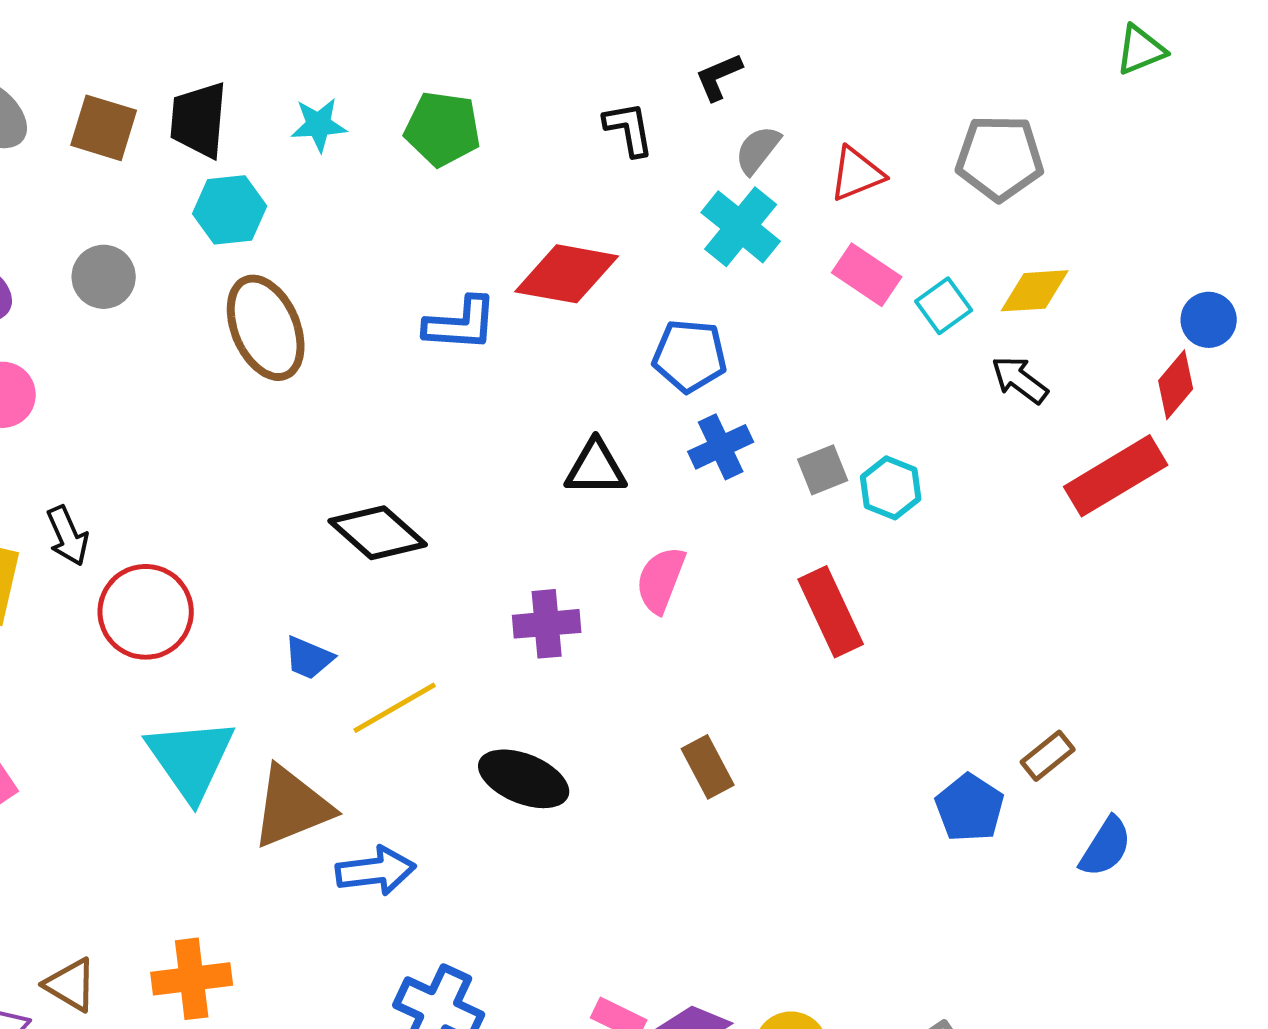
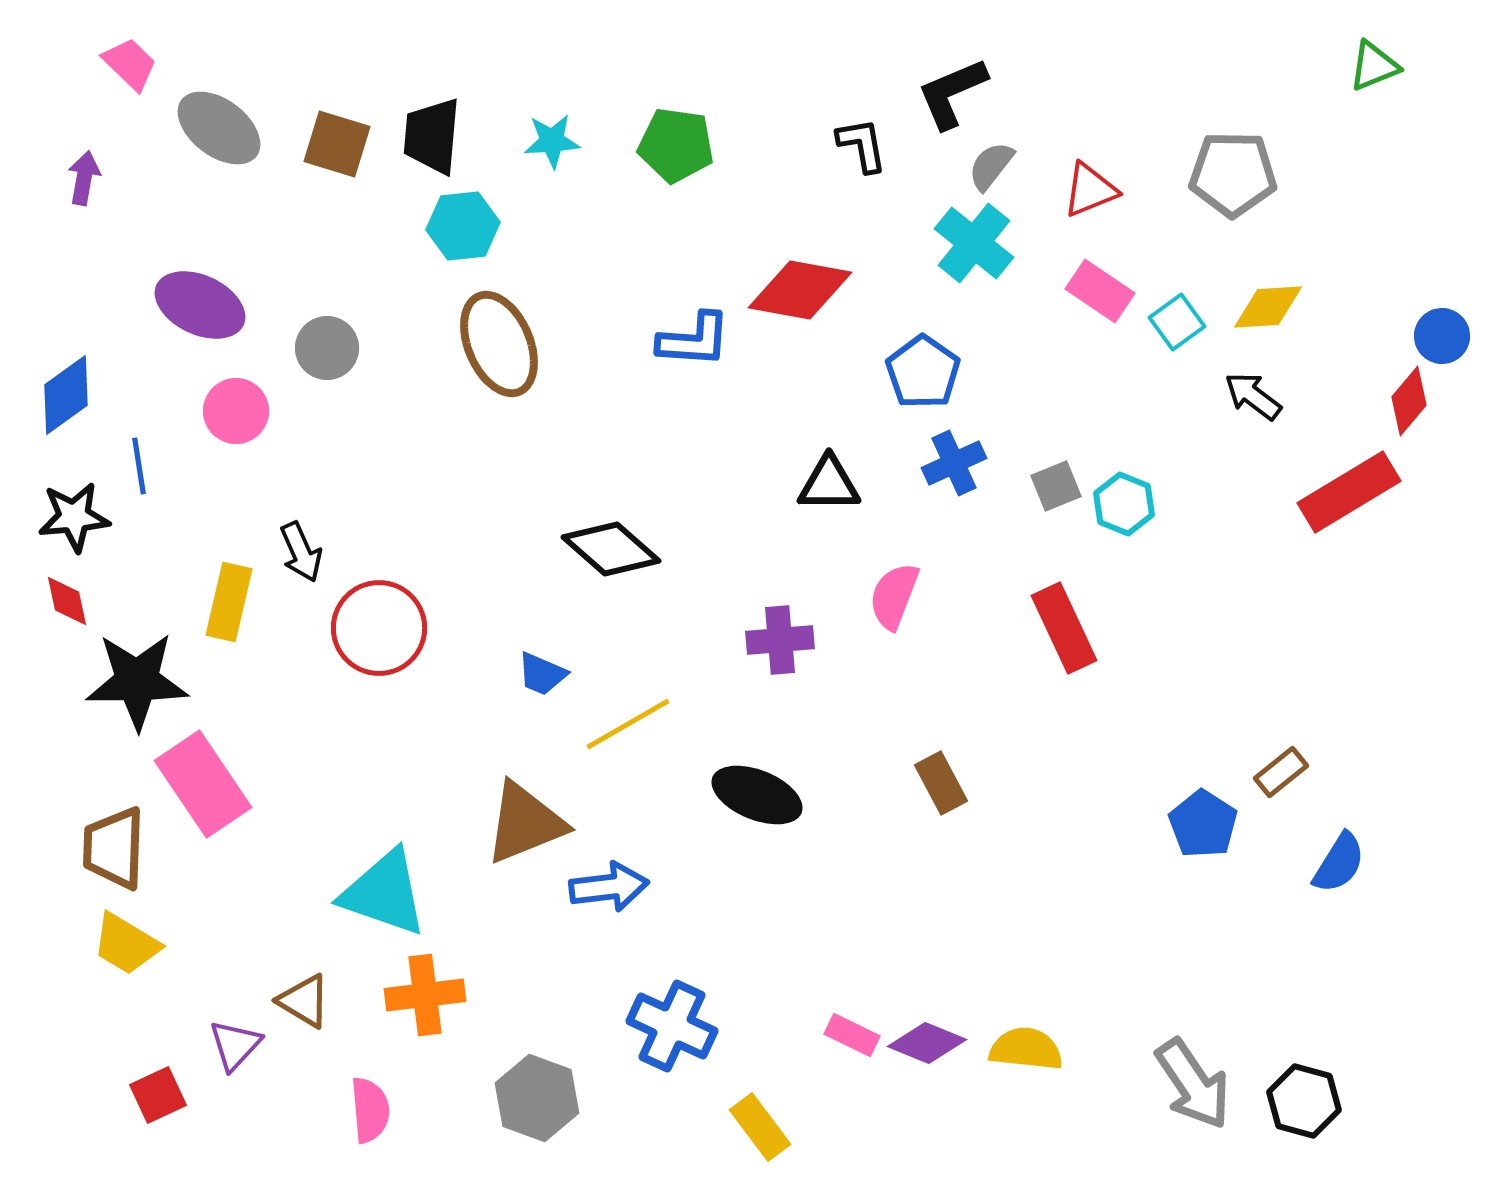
black L-shape: (719, 77) -> (952, 93), size x1.5
gray circle: (104, 277) -> (327, 348), moved
blue pentagon: (690, 356) -> (923, 372), turned 30
cyan triangle: (191, 759) -> (384, 893), moved, turned -36

